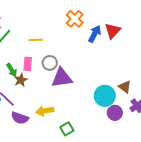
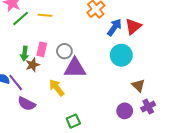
yellow line: (36, 40) -> (45, 15), moved
green arrow: (12, 70) -> (25, 53), turned 32
cyan circle: (105, 96) -> (121, 55), moved
yellow arrow: (45, 111) -> (57, 88), moved, turned 54

